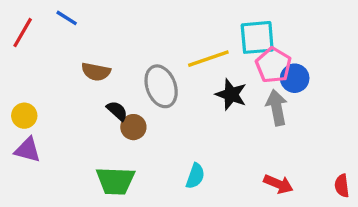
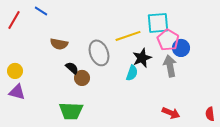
black star: (231, 94) -> (142, 58), turned 30
cyan semicircle: (195, 176) -> (132, 73), moved

